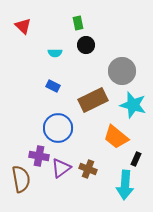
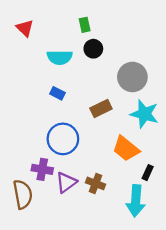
cyan semicircle: (55, 53) -> (60, 57), size x1.6
brown rectangle: (93, 100) -> (101, 108), size x0.7

